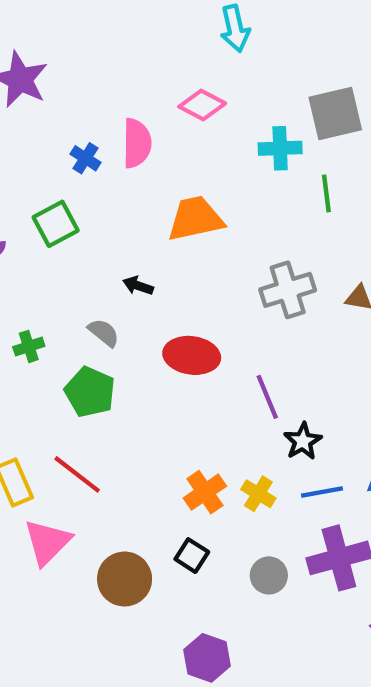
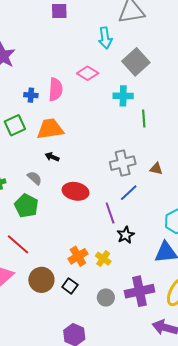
gray square: (335, 114) -> (136, 62), moved, turned -32
blue cross: (86, 158) -> (31, 95), turned -32
orange trapezoid: (195, 219) -> (50, 129), moved
blue line: (322, 492) -> (129, 193), moved, turned -36
brown circle: (125, 579) -> (41, 280), moved

